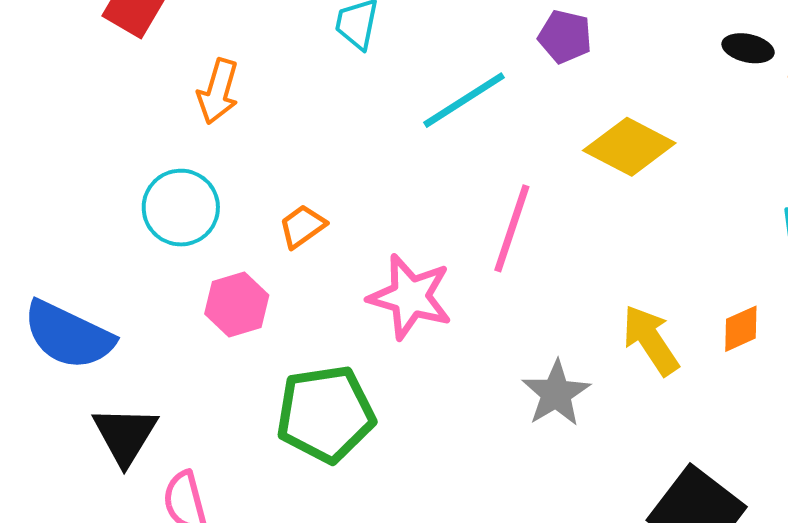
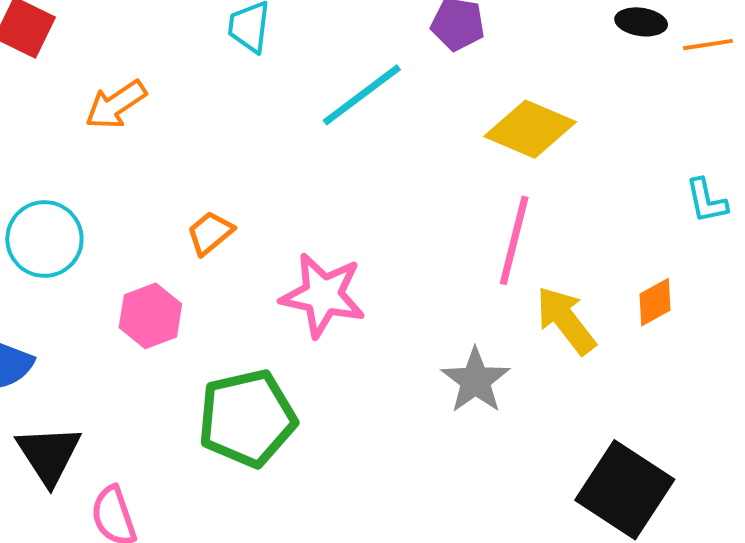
orange arrow: (218, 91) -> (116, 105), turned 44
cyan circle: (181, 208) -> (44, 239), moved
pink line: (512, 228) -> (514, 240), moved

